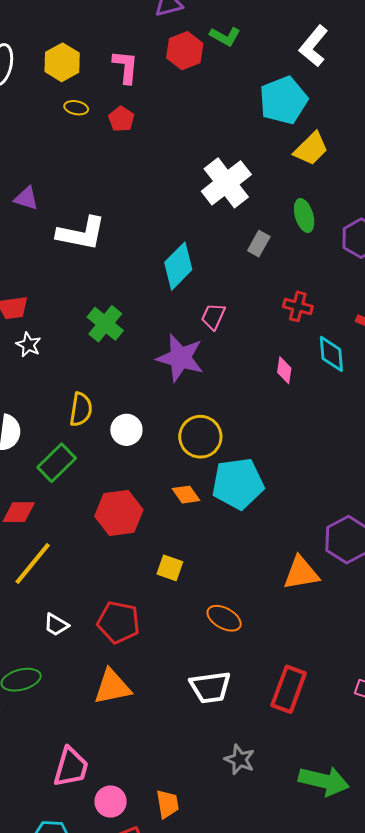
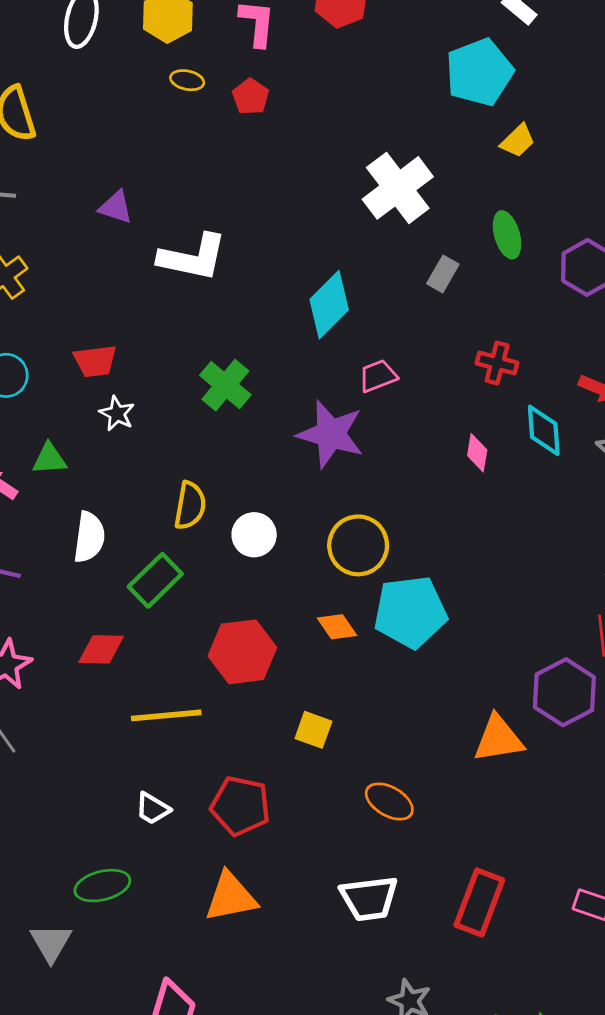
yellow trapezoid: (311, 149) -> (518, 141), size x0.7
pink trapezoid: (213, 316) -> (378, 376), turned 44
yellow line: (33, 564) -> (166, 715), moved, turned 45

